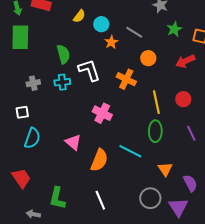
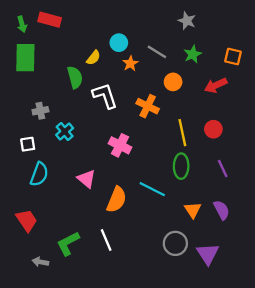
yellow semicircle: (79, 16) -> (93, 58), moved
green star: (174, 29) -> (193, 54), moved
cyan cross: (62, 82) -> (65, 132), moved, turned -35
purple semicircle: (190, 183) -> (221, 210), moved
green L-shape: (57, 198) -> (68, 243), turned 50
white line: (100, 200) -> (106, 240), moved

